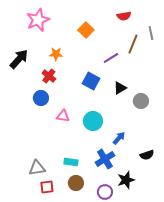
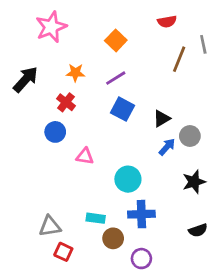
purple line: (111, 58) -> (116, 78), moved
cyan circle: (93, 121) -> (128, 179), moved
blue arrow: (119, 138) -> (167, 147), moved
black semicircle: (147, 155) -> (198, 230), moved
blue cross: (105, 159) -> (141, 214), turned 30
black star: (126, 180) -> (194, 182), moved
brown circle: (76, 183) -> (113, 238), moved
red square: (47, 187) -> (63, 252), turned 32

